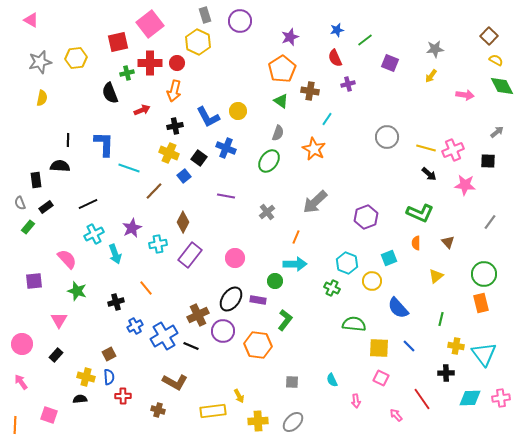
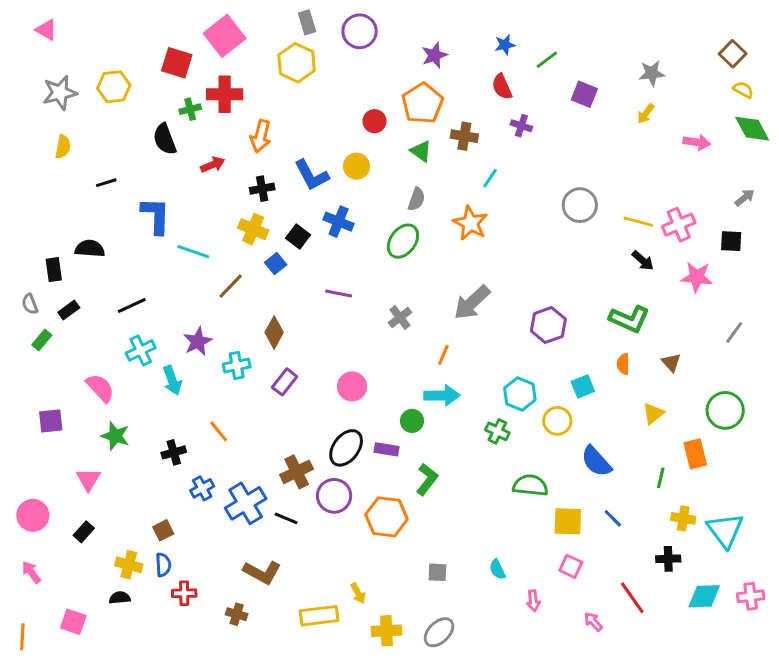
red square: (118, 42) -> (177, 63), turned 30
red circle: (177, 63) -> (375, 121), moved
purple cross: (348, 84) -> (521, 126), turned 32
black line: (68, 140) -> (106, 183), moved, turned 72
purple rectangle: (190, 255) -> (285, 382), size x0.7
orange rectangle: (481, 303) -> (695, 454), moved

